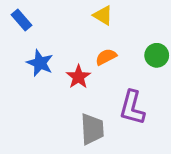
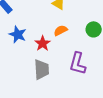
gray trapezoid: (92, 129) -> (42, 69), moved

